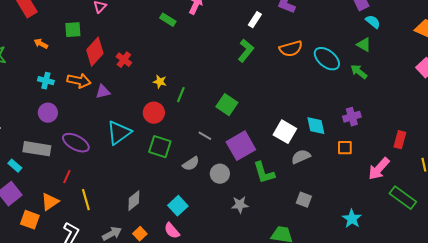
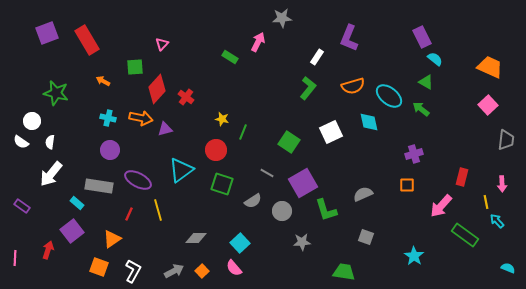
cyan diamond: (316, 126) -> (369, 122), moved
white square: (285, 132) -> (331, 132), moved, turned 35
yellow line: (86, 200) -> (158, 210), moved
gray diamond: (134, 201) -> (196, 238), turned 40
orange square: (30, 220) -> (99, 267), moved

